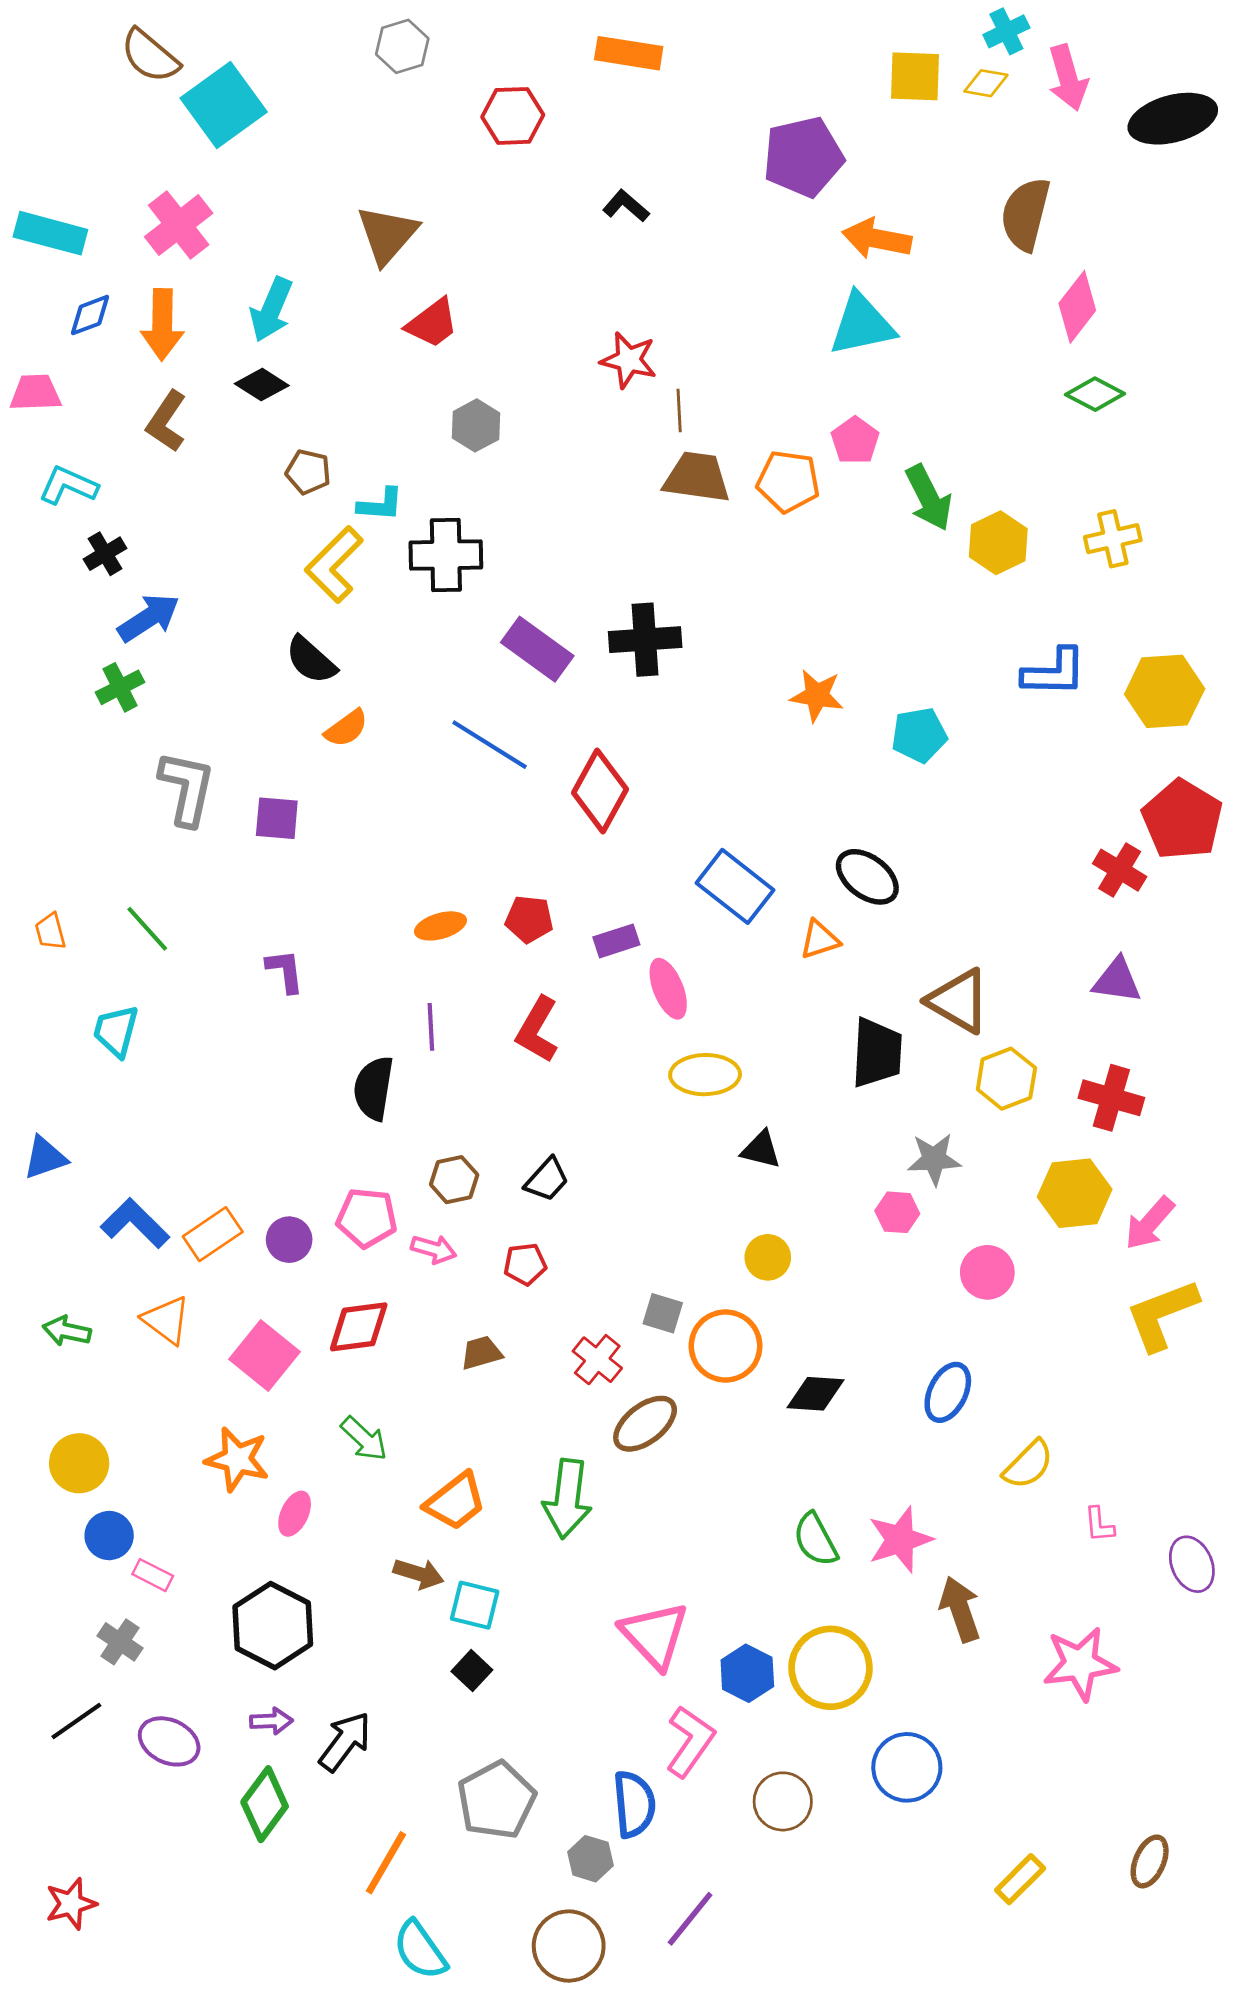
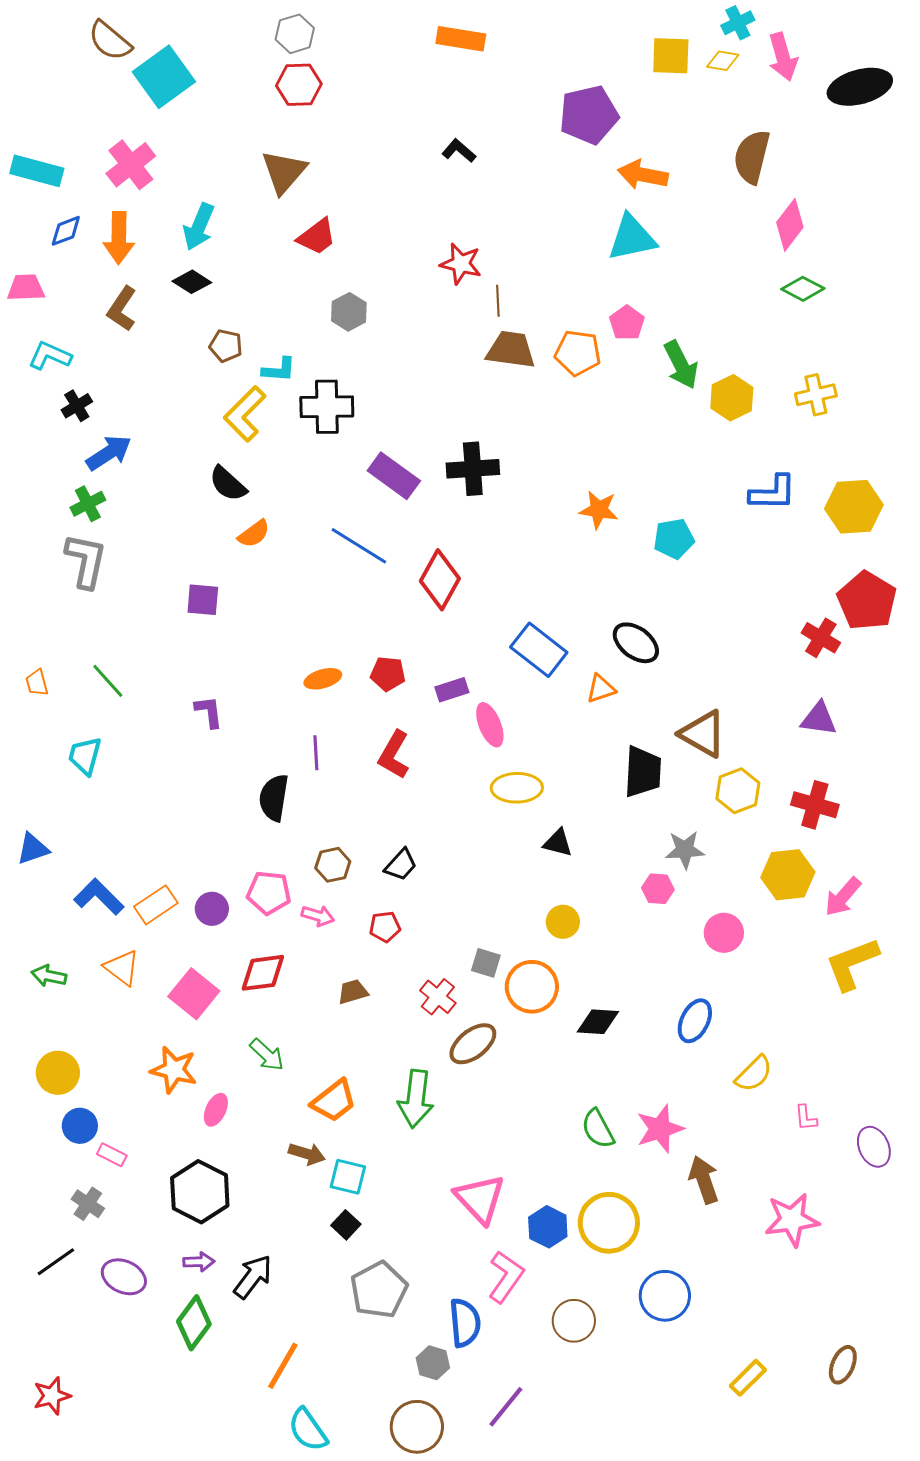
red hexagon: (513, 116) -> (299, 85), moved
gray L-shape: (187, 788) -> (86, 561), moved
gray pentagon: (496, 1800) -> (379, 1290), moved

